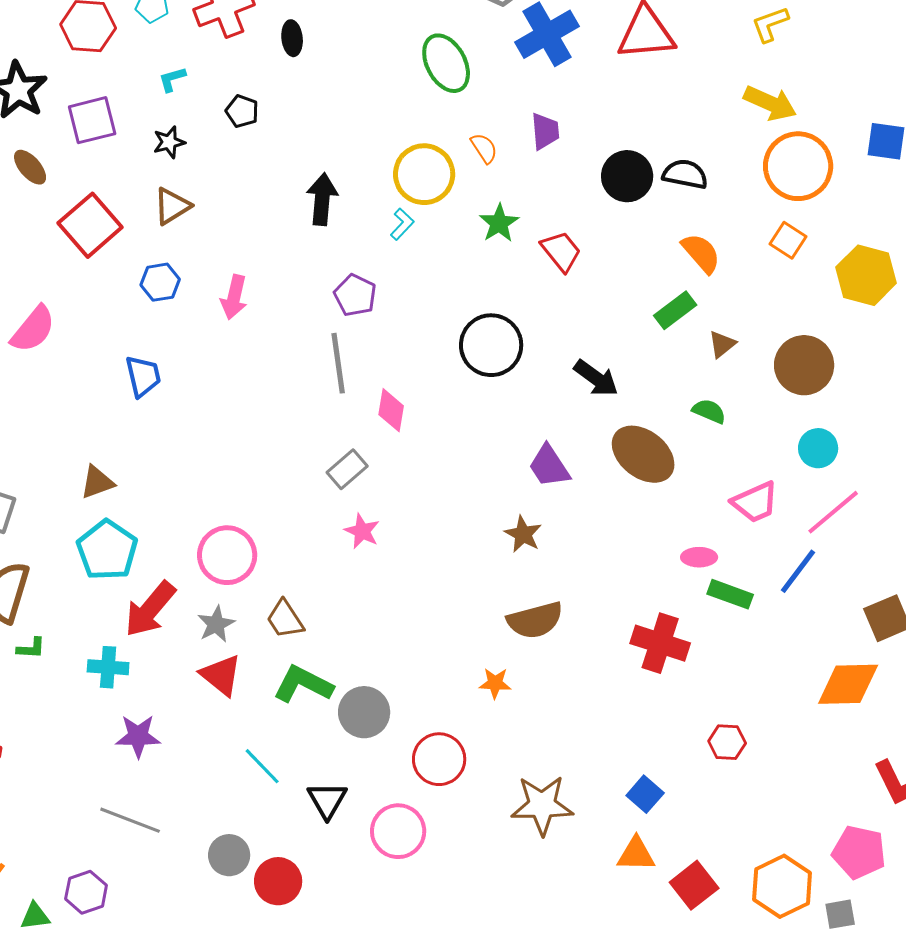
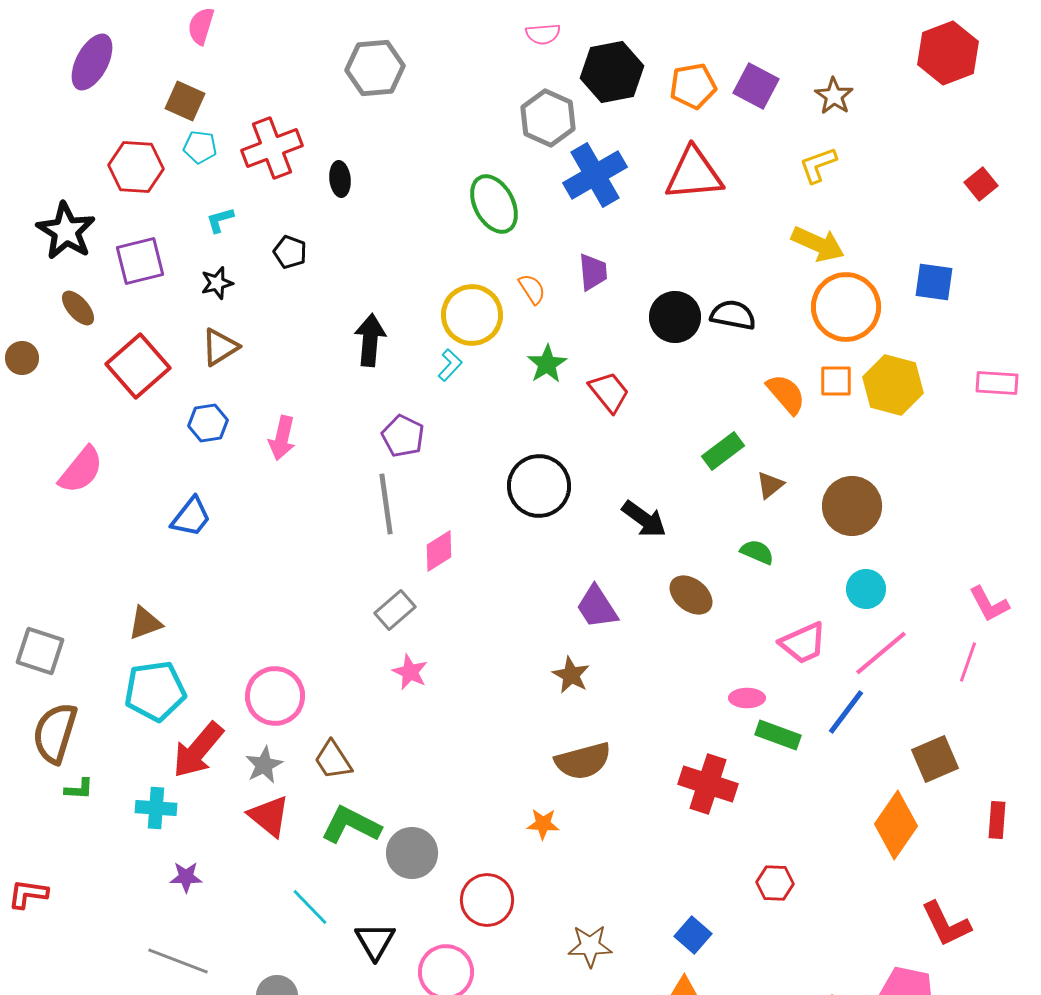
orange square: (788, 240) -> (836, 381), turned -33
orange semicircle: (701, 253) -> (786, 394), moved
yellow hexagon: (866, 275) -> (893, 385), moved
blue trapezoid: (143, 376) -> (191, 517), turned 51
pink diamond: (391, 410) -> (439, 551), turned 48
brown ellipse: (643, 454) -> (691, 595), size x0.7
cyan pentagon: (107, 550) -> (155, 691), turned 30
orange diamond: (848, 684) -> (896, 825), turned -54
purple star: (138, 736) -> (186, 877), size x0.7
brown star: (542, 805) -> (590, 946), size x0.7

